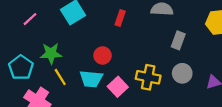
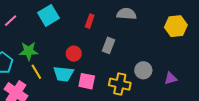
gray rectangle: (178, 40) -> (108, 45), moved
yellow cross: (148, 77) -> (120, 84), moved
pink square: (118, 87) -> (87, 81), turned -36

